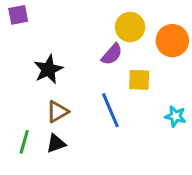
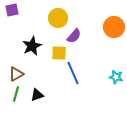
yellow circle: (130, 27) -> (58, 18), moved
yellow square: (139, 80) -> (59, 53), moved
brown triangle: (57, 112) -> (16, 74), moved

